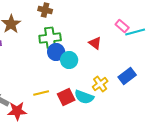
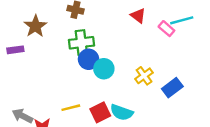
cyan line: (135, 32) -> (182, 20), moved
red triangle: (95, 43) -> (138, 16), moved
yellow cross: (100, 84) -> (144, 76), moved

